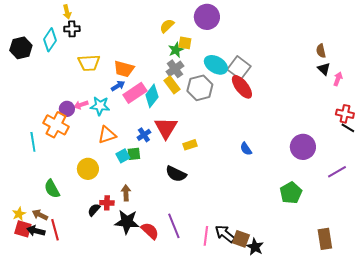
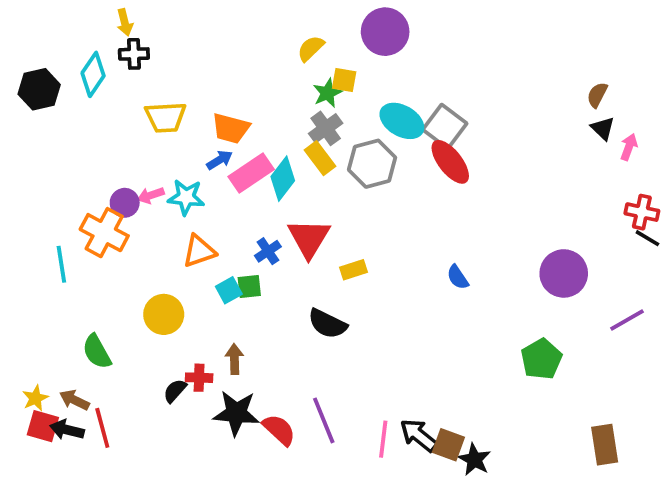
brown semicircle: (321, 51) -> (597, 95), turned 40

